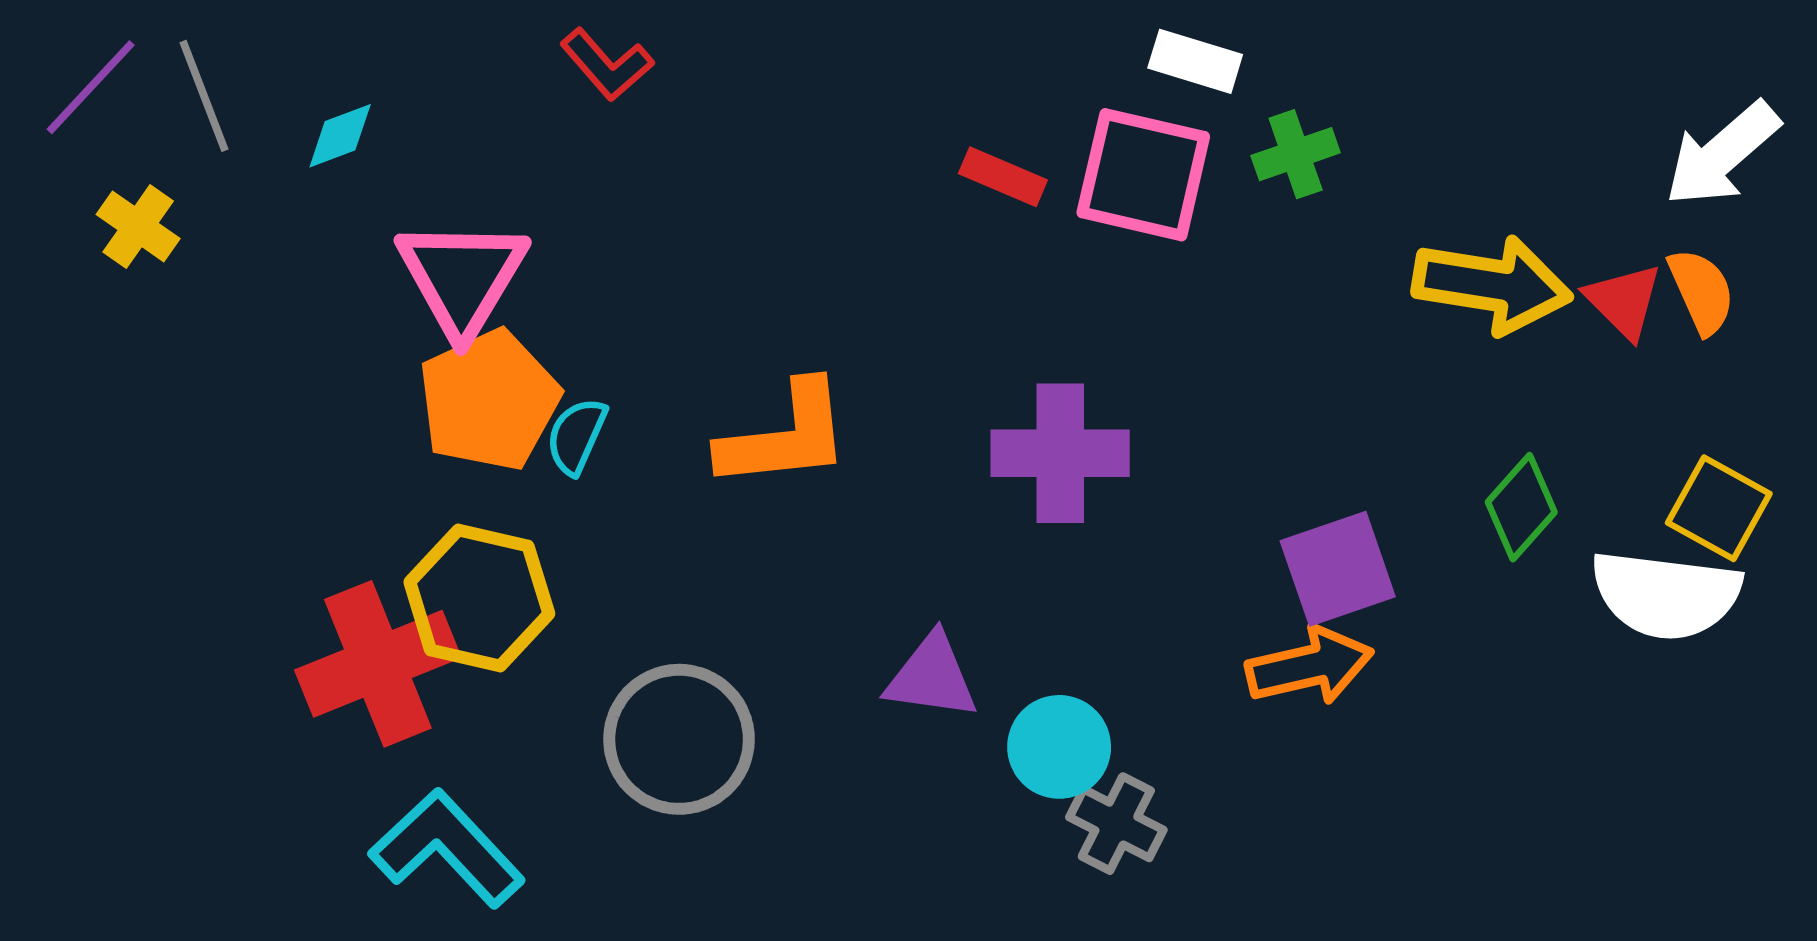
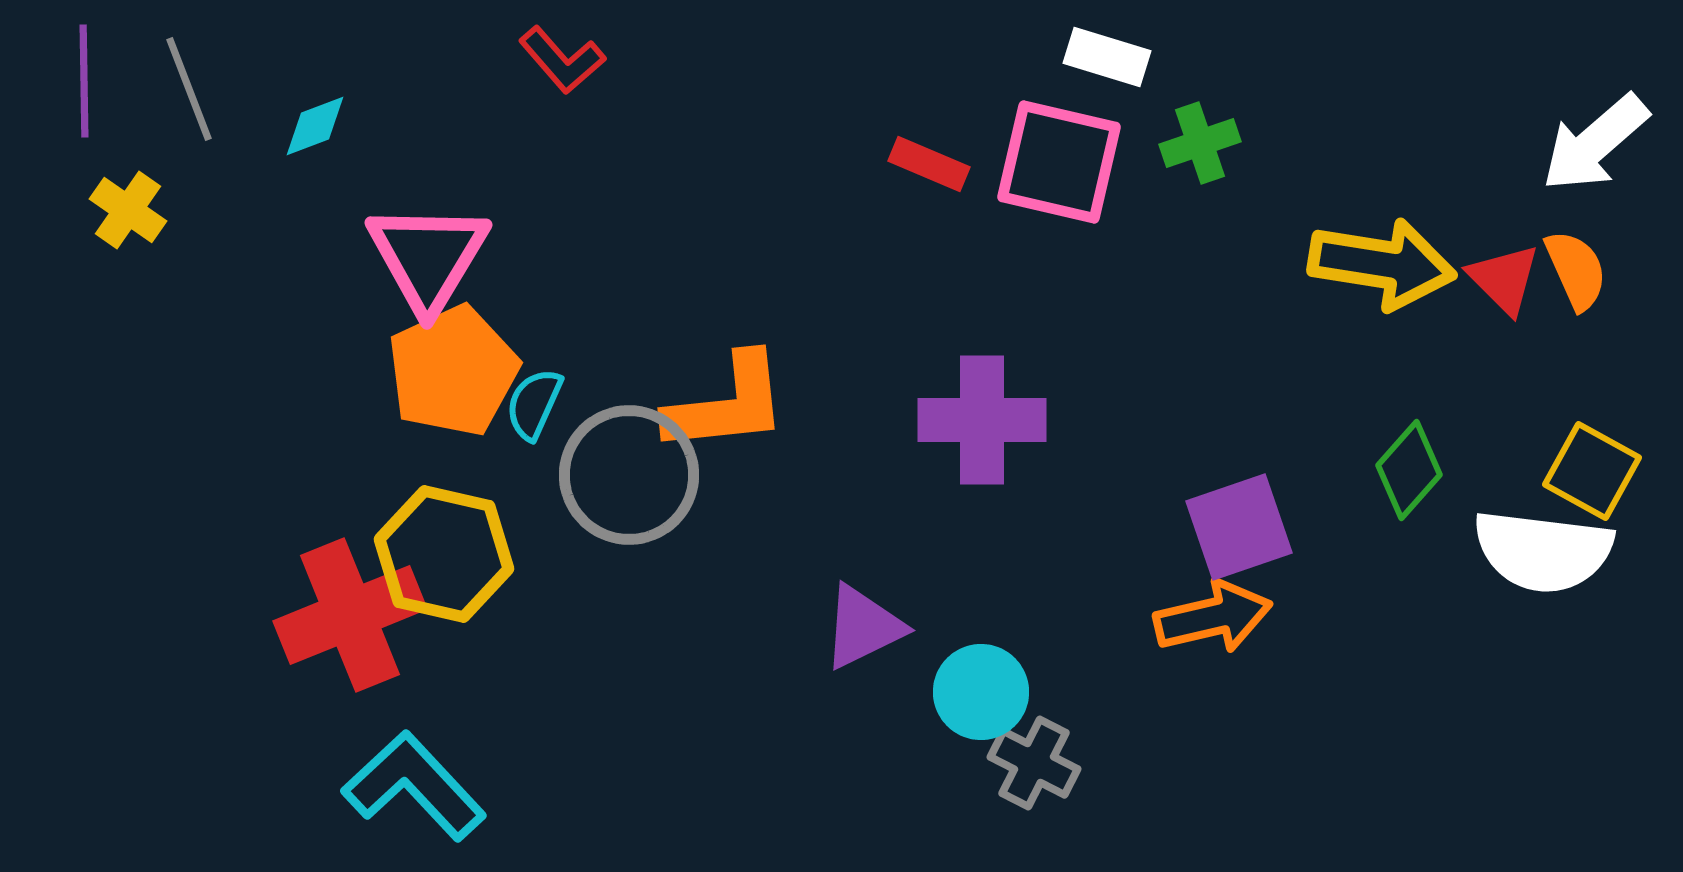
purple line: (91, 87) -> (84, 81), turned -44
purple triangle: (932, 677) -> (863, 627), turned -34
gray circle: (679, 739) -> (629, 475), moved

